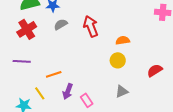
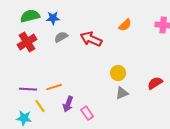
red arrow: (91, 26) -> (91, 39), turned -45
orange semicircle: (123, 40) -> (125, 25), moved, turned 144
purple line: (22, 61) -> (28, 89), moved
gray triangle: (122, 91) -> (122, 93), moved

